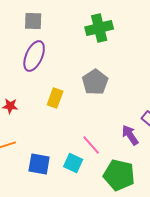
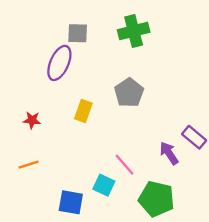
gray square: (33, 21) -> (78, 33), moved
blue square: (39, 164) -> (71, 202), moved

